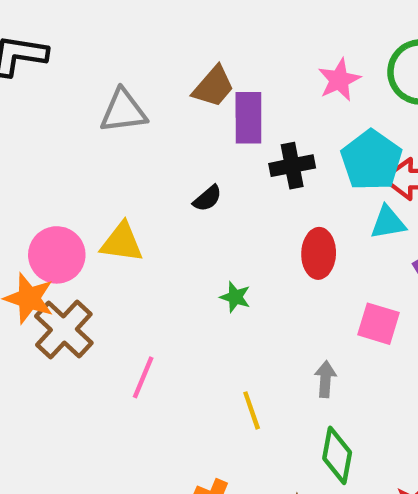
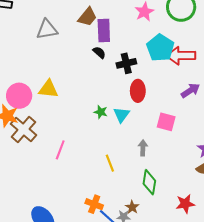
black cross: (292, 166) -> (126, 63), moved
black semicircle: (207, 198) -> (99, 52), moved, turned -96
cyan triangle: (388, 223) -> (121, 115), moved, turned -42

